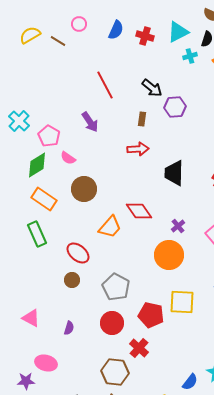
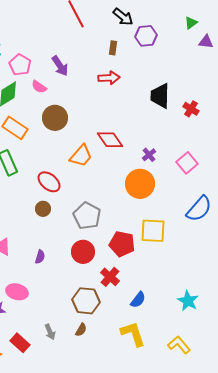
purple arrow: (90, 122) -> (60, 66), moved
black trapezoid: (174, 173) -> (160, 96), moved
blue semicircle: (190, 382) -> (138, 300), moved

